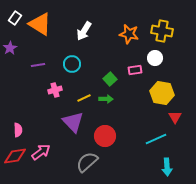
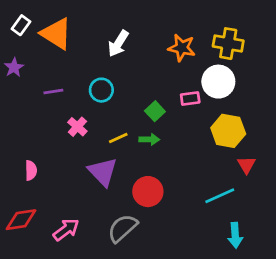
white circle: (155, 58) -> (218, 82), size x1.5
pink cross: (55, 90) -> (77, 127), turned -32
pink semicircle: (18, 130) -> (31, 170), moved
pink arrow: (41, 152) -> (66, 230), moved

